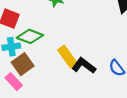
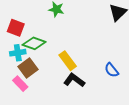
black L-shape: (84, 66) -> (74, 80), moved

